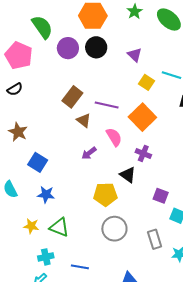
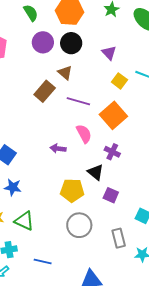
green semicircle: (42, 27) -> (31, 13), moved, size x0.7
brown triangle: (84, 120) -> (65, 73), moved
purple arrow: (89, 153) -> (58, 148), turned 42
purple square: (161, 196) -> (111, 195), moved

